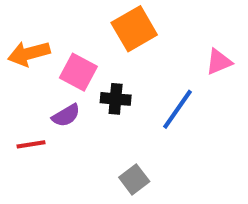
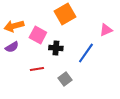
purple semicircle: (66, 115) -> (12, 47), moved
red line: (31, 144) -> (37, 69), moved
gray square: (134, 179) -> (65, 79), moved

